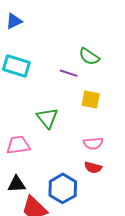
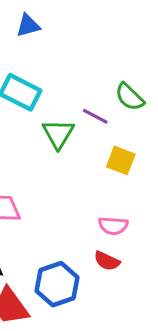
green triangle: (47, 118) -> (58, 134), moved

